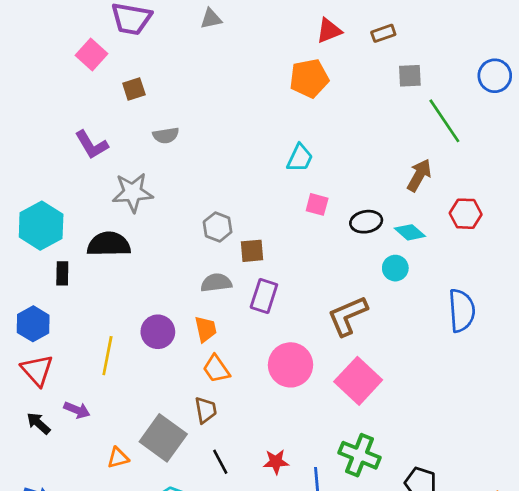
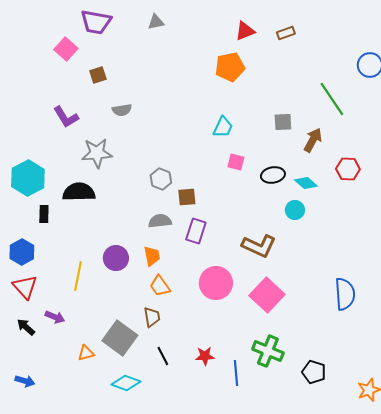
gray square: (410, 76) -> (283, 122), moved
blue semicircle: (462, 311) -> (345, 294), moved
brown L-shape: (348, 316) -> (259, 246), turned -132

